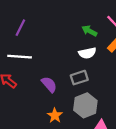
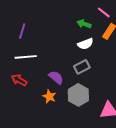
gray hexagon: (85, 105) -> (78, 95), moved
orange star: (55, 116) -> (49, 97), moved

